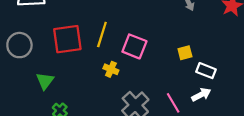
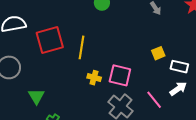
red square: (67, 39) -> (50, 40), moved
pink square: (134, 46) -> (120, 75), moved

